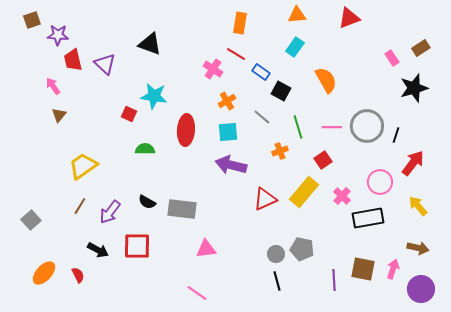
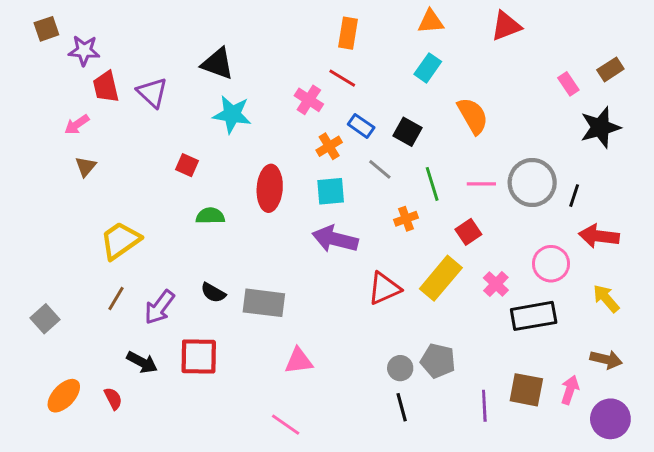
blue rectangle: (261, 72) -> (361, 126), moved
pink arrow: (53, 86) -> (77, 124), turned -90
cyan star: (154, 96) -> (232, 114), moved
red arrow: (413, 163) -> (599, 236), turned -120

